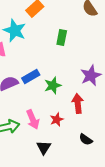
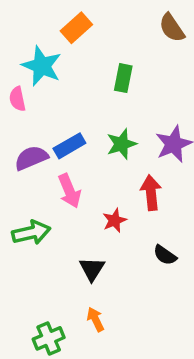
green star: (53, 85) -> (121, 144), moved
pink arrow: (33, 119) -> (69, 191), moved

